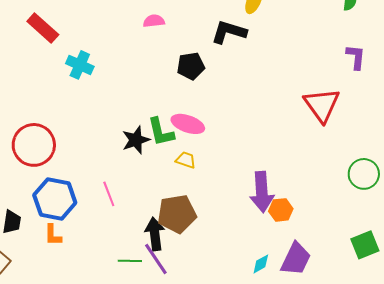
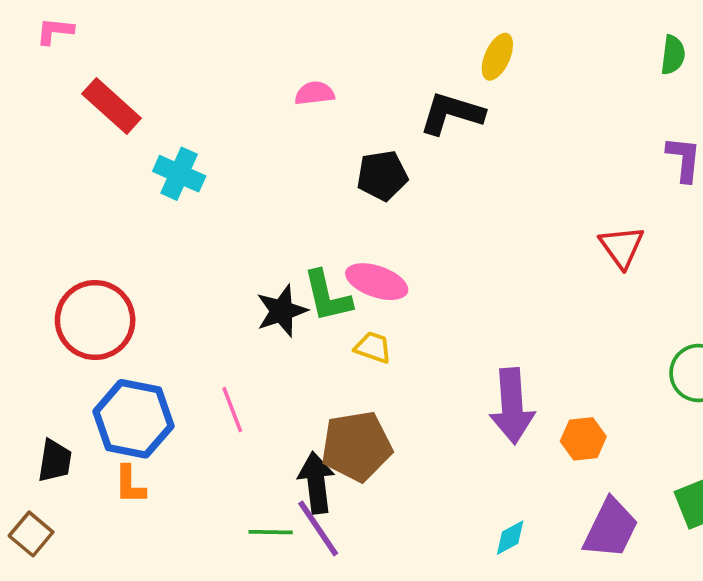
red triangle: (322, 105) -> (622, 247), size x0.7
orange hexagon: (281, 210) -> (583, 439), moved
purple trapezoid: (296, 259) -> (611, 528), moved

